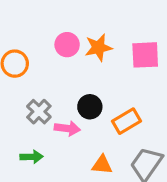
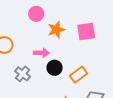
pink circle: (67, 45) -> (36, 14), moved
pink arrow: (67, 128) -> (41, 53), moved

